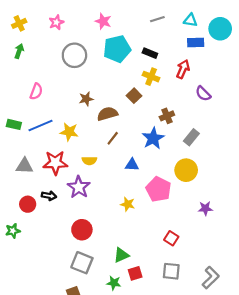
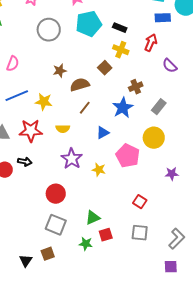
blue triangle: (132, 165) -> (103, 133), turned -32
purple star: (79, 187) -> (72, 159), moved

